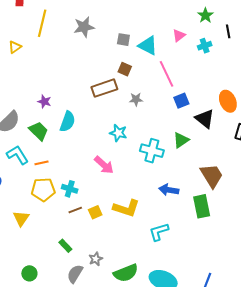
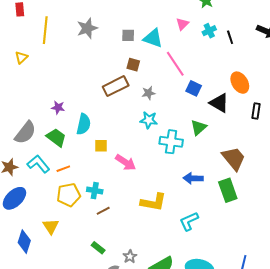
black line: (228, 31) -> (230, 37), moved
blue square: (181, 101) -> (194, 88), turned -35
cyan star: (118, 133) -> (149, 120), moved
yellow square: (95, 212) -> (101, 146), moved, turned 32

